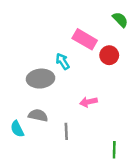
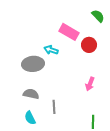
cyan arrow: (63, 61) -> (51, 50), turned -40
pink arrow: (88, 102) -> (90, 84), moved, turned -56
cyan semicircle: (17, 129) -> (30, 118), moved

